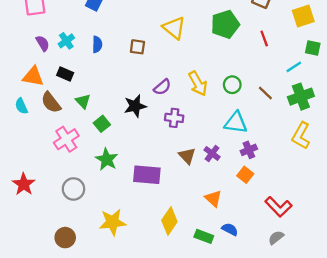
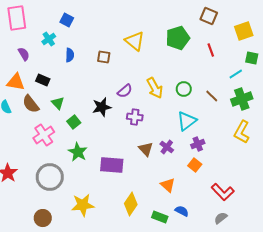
cyan cross: (66, 41) -> (49, 39), moved
cyan triangle: (236, 123) -> (187, 121), turned -45
gray circle: (73, 189) -> (50, 177), size x1.4

